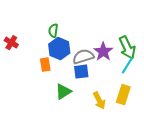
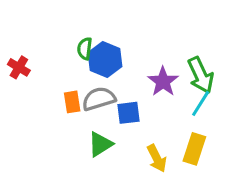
blue hexagon: (59, 49) -> (105, 60), moved
gray semicircle: (83, 57) -> (99, 99), moved

